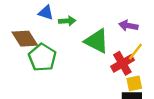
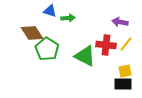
green triangle: (97, 41) -> (85, 56), moved
red cross: (122, 63) -> (106, 45), moved, turned 36

